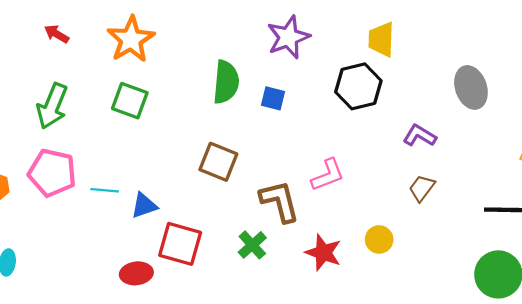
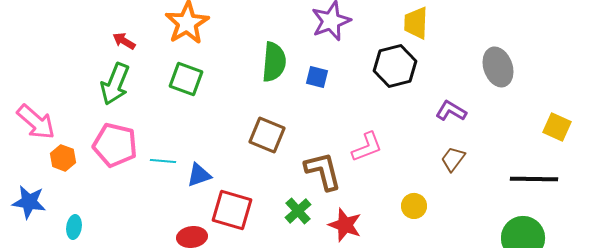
red arrow: (57, 34) -> (124, 41), moved
red star: (323, 253) -> (345, 225), moved

